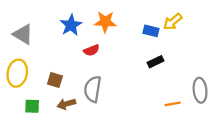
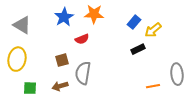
yellow arrow: (173, 22) -> (153, 30), moved
blue rectangle: (151, 31) -> (134, 22), turned -64
brown square: (55, 80) -> (62, 60), moved, turned -32

